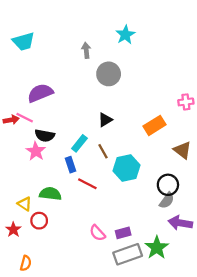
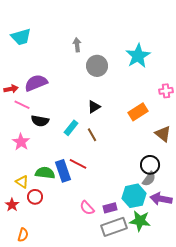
cyan star: (125, 35) -> (138, 56), moved, size x1.4
red arrow: (11, 120) -> (11, 89), moved
pink star: (36, 151) -> (21, 142), moved
blue rectangle: (70, 165) -> (63, 171), moved, size x1.5
cyan hexagon: (126, 168) -> (134, 196), moved
green star: (157, 248) -> (140, 221), turned -30

